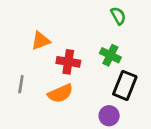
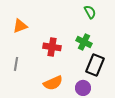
orange triangle: (41, 41) -> (20, 26), moved
orange semicircle: (60, 93) -> (53, 83), moved

